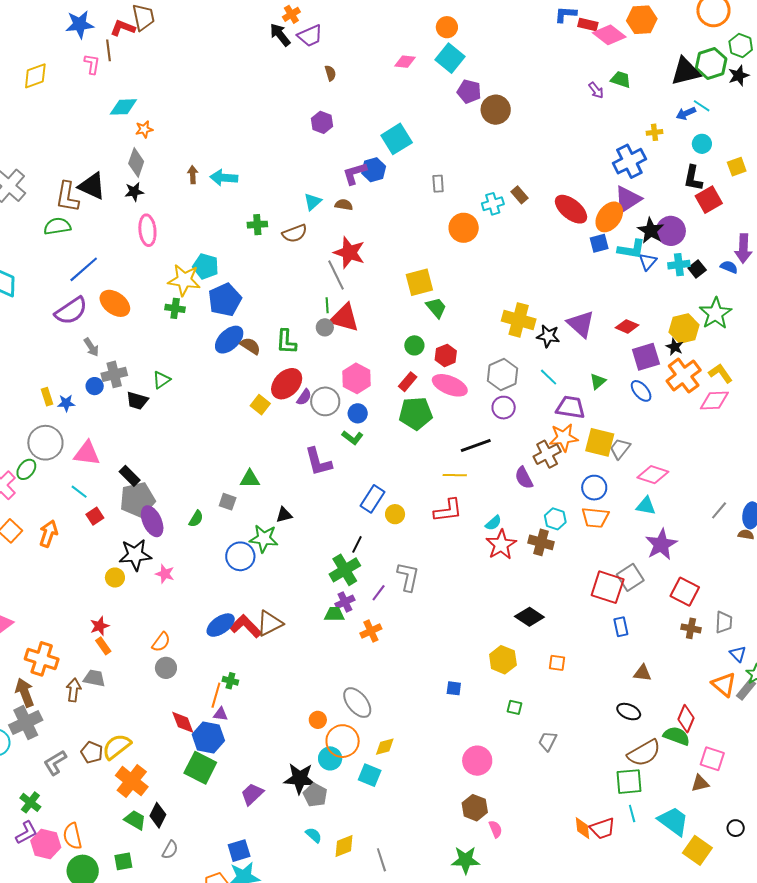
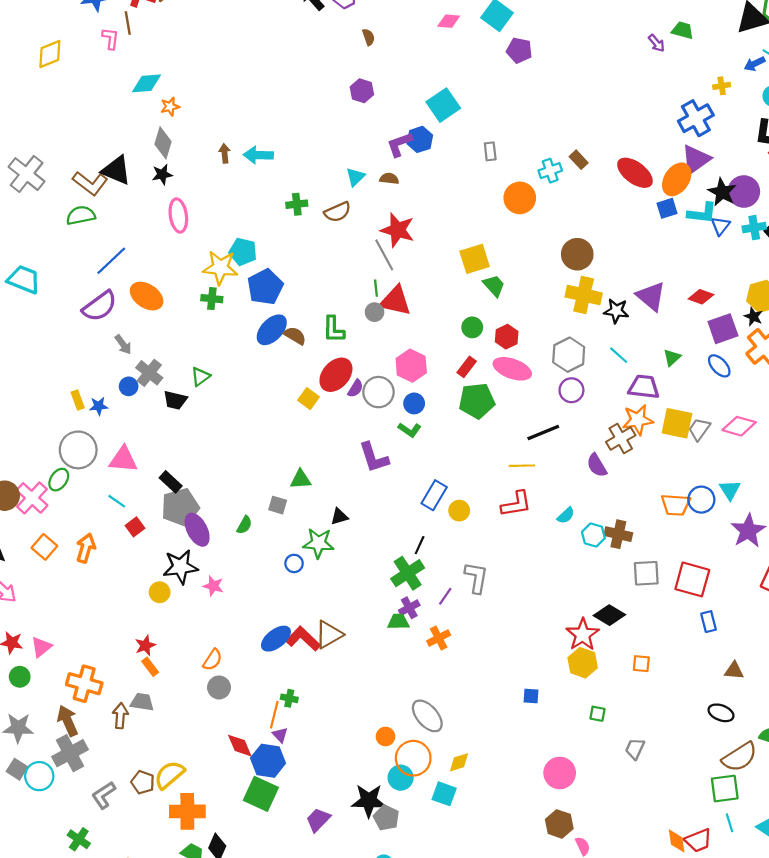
brown circle: (496, 110) -> (577, 254), moved
brown L-shape: (67, 197) -> (90, 183), turned -60
gray cross: (114, 374) -> (149, 373), turned -35
pink diamond: (653, 475) -> (739, 426), moved
blue circle: (594, 488) -> (701, 500), moved
cyan triangle: (646, 506) -> (730, 490), turned 50
cyan hexagon: (555, 519) -> (593, 535), moved
red star: (501, 545) -> (583, 635), moved
blue circle: (240, 556) -> (294, 563), size x0.6
gray square: (630, 577) -> (646, 573), moved, turned 32
purple triangle: (221, 714) -> (280, 735), turned 42
orange cross: (132, 781) -> (187, 811), turned -36

